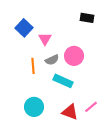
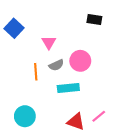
blue square: (24, 28) -> (14, 28), moved
cyan rectangle: (63, 81) -> (68, 88), turned -30
cyan circle: (34, 107) -> (25, 116), moved

